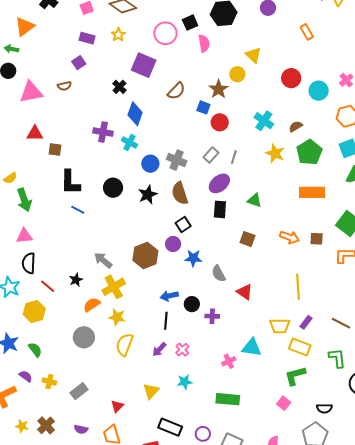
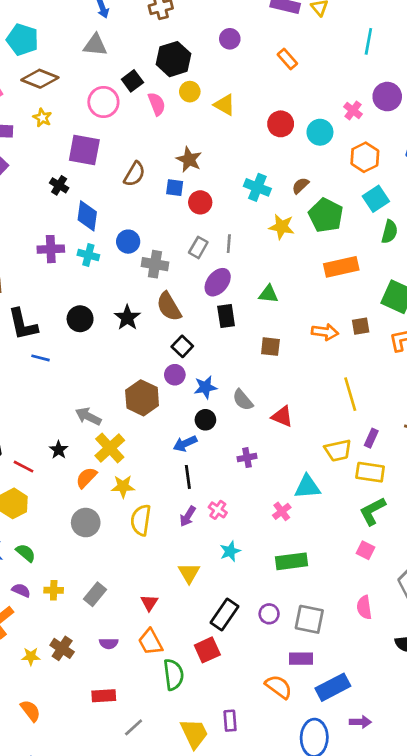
yellow circle: (237, 74) -> (190, 92), moved
blue circle: (150, 164) -> (128, 242), moved
black circle: (192, 304) -> (205, 420), moved
black rectangle: (170, 427) -> (224, 615), turned -65

